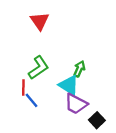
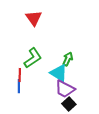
blue line: (32, 100) -> (19, 86), moved, turned 40
black square: (97, 120) -> (69, 104), moved

